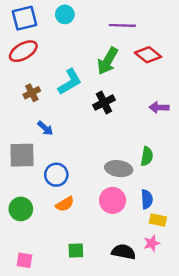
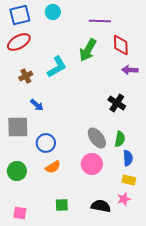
red diamond: (148, 55) -> (121, 45), turned 50
black cross: (104, 103) -> (117, 103), moved, turned -30
purple arrow: (159, 107) -> (130, 70), moved
green semicircle: (147, 156) -> (120, 139), moved
gray ellipse: (119, 169) -> (97, 138), turned 45
blue semicircle: (147, 199) -> (128, 158), moved

